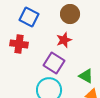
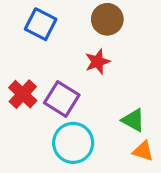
red cross: (19, 44) -> (23, 94), moved, turned 36
purple square: (54, 63) -> (62, 99), moved

